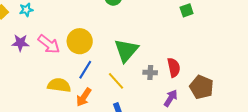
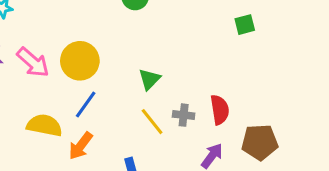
green triangle: (126, 50) -> (149, 79), size x0.6
yellow line: (116, 81) -> (152, 122), moved
brown pentagon: (201, 87) -> (260, 142), turned -30

